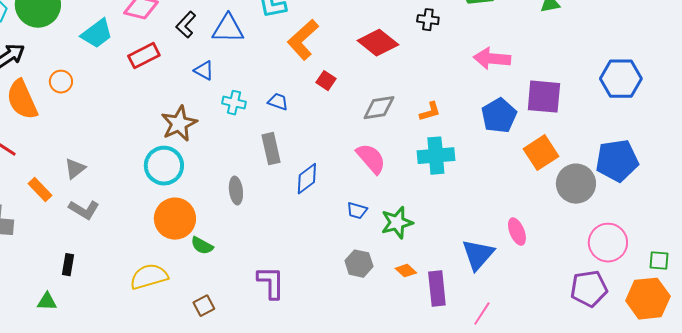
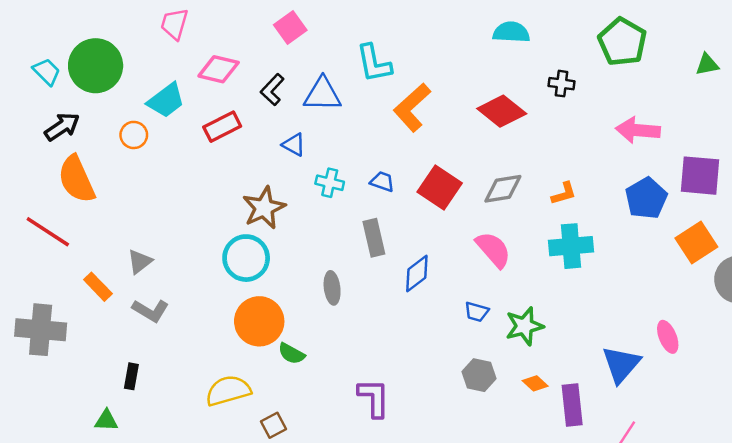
red square: (326, 81) -> (440, 188), moved, size x1.8
orange circle: (61, 82) -> (134, 135), moved
brown square: (204, 306) -> (274, 425), moved

